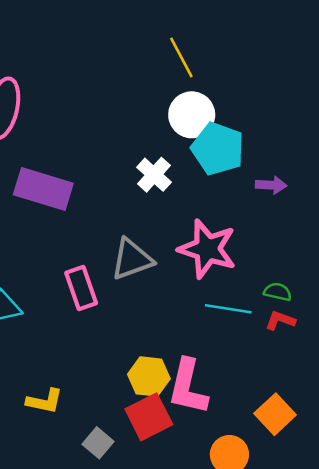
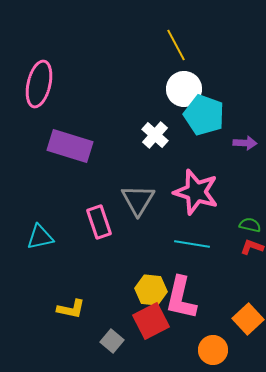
gray triangle: (132, 259) -> (138, 200), turned -39
cyan line: (228, 309) -> (192, 244), moved

